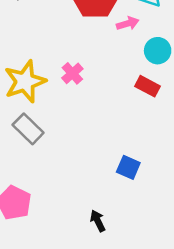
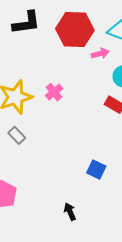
gray rectangle: (28, 129) -> (17, 135), size x0.7

